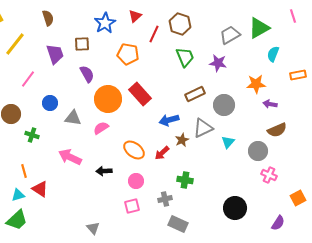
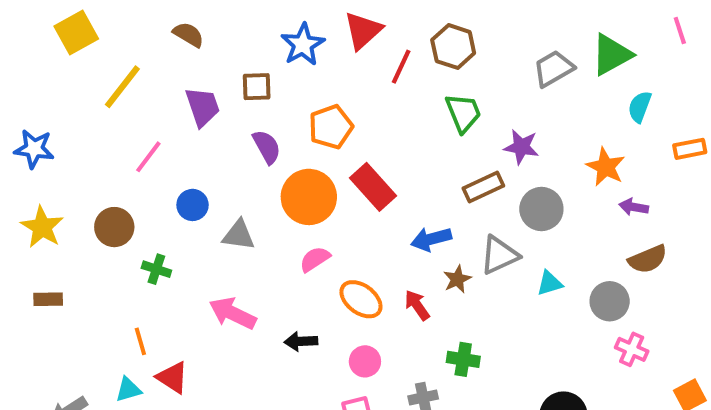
red triangle: (135, 16) -> (363, 31), size x1.5
brown semicircle: (48, 18) -> (188, 35), turned -42
orange pentagon: (128, 54) -> (331, 127), moved, turned -30
purple star: (218, 63) -> (521, 147), moved
orange star: (256, 84) -> (606, 167), turned 30
pink semicircle: (101, 128) -> (315, 259), moved
cyan triangle: (228, 142) -> (549, 283), turned 32
red arrow: (162, 153) -> (417, 305), turned 98

